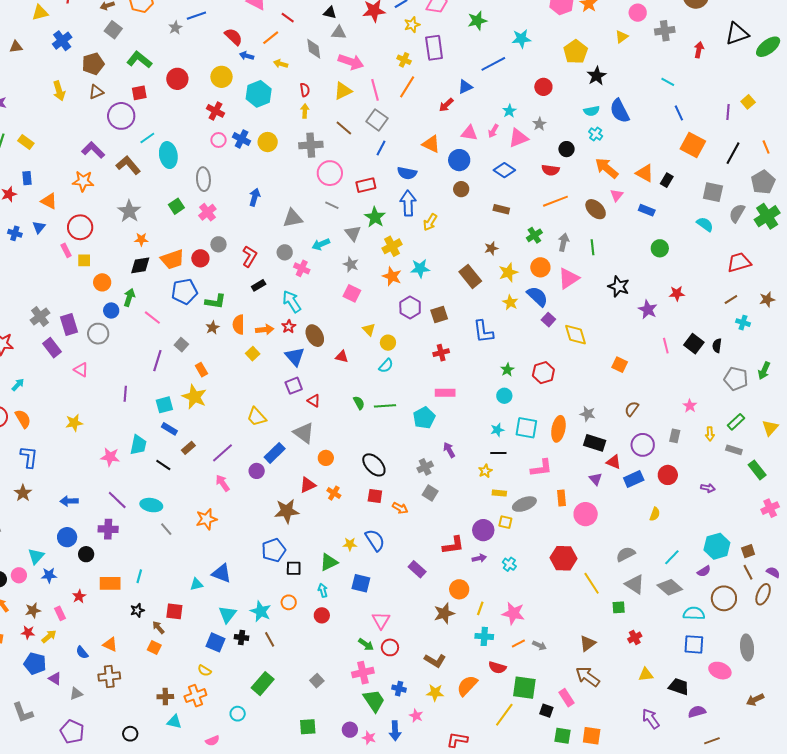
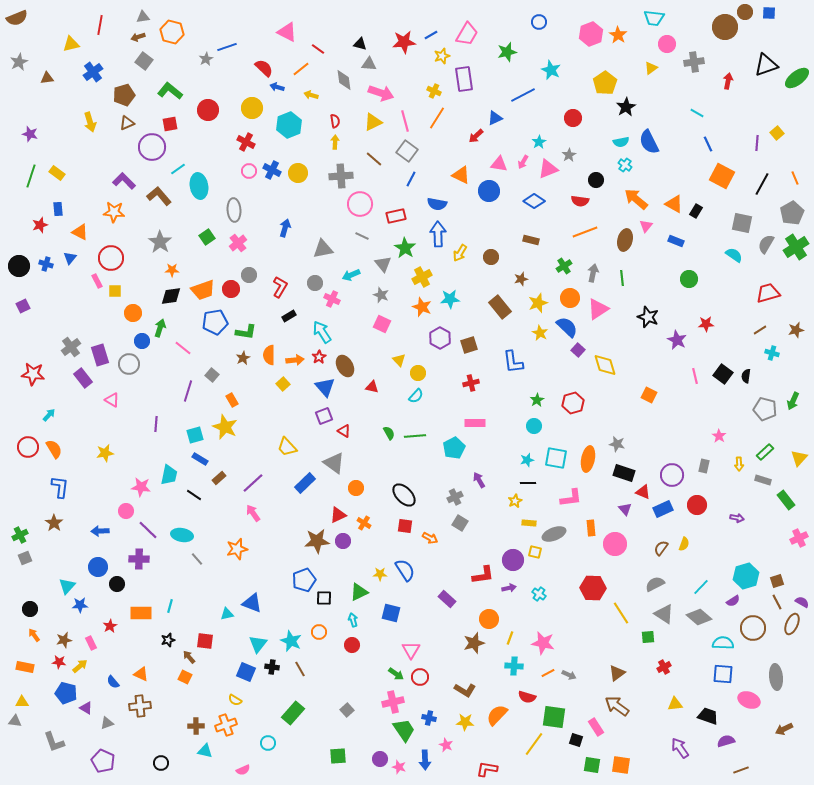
cyan star: (521, 39) -> (551, 70), turned 30
brown circle: (461, 189) -> (491, 257), moved
brown ellipse: (596, 209) -> (625, 240), turned 60
brown semicircle: (632, 409) -> (661, 548), moved
purple circle: (257, 471) -> (343, 541), moved
pink circle: (19, 575) -> (126, 511), moved

